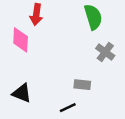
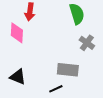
gray rectangle: (82, 85) -> (68, 70), size x1.5

